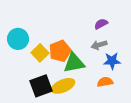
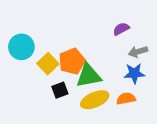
gray arrow: (99, 45) -> (138, 52), moved
black square: (41, 86) -> (60, 90), moved, size x0.6
yellow ellipse: (63, 86) -> (95, 100), moved

